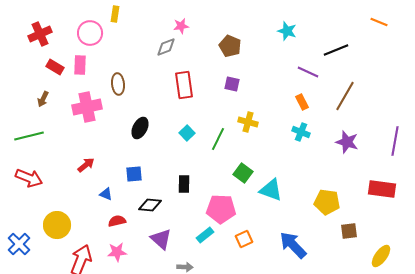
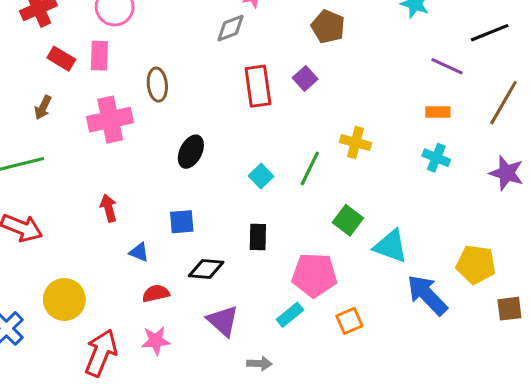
purple square: (232, 84) -> (305, 78), moved, turned 35
orange rectangle: (302, 102) -> (438, 112), turned -63
cyan square: (187, 133) -> (261, 176), moved
red arrow: (86, 165) -> (109, 208), turned -66
blue arrow: (293, 245) -> (427, 295), moved

